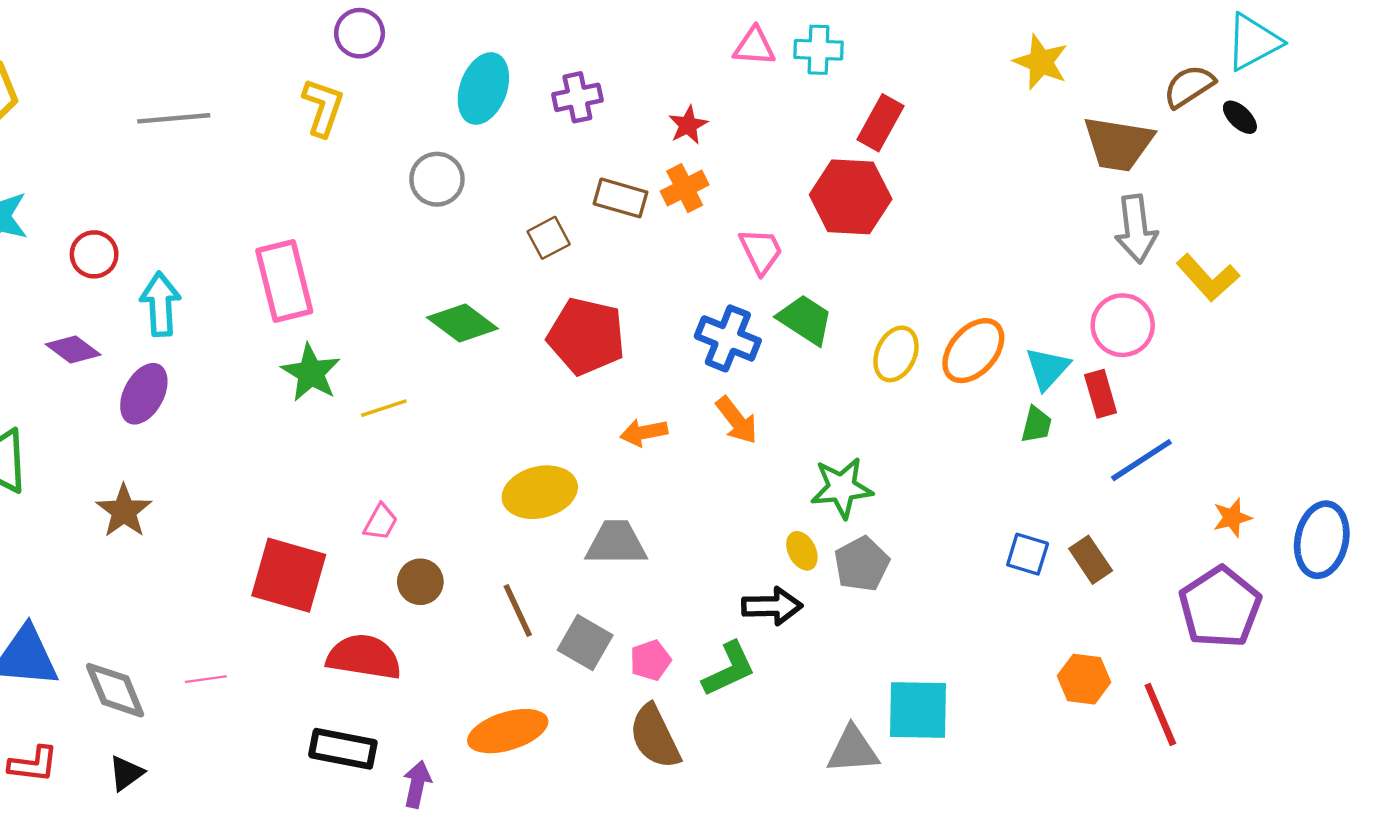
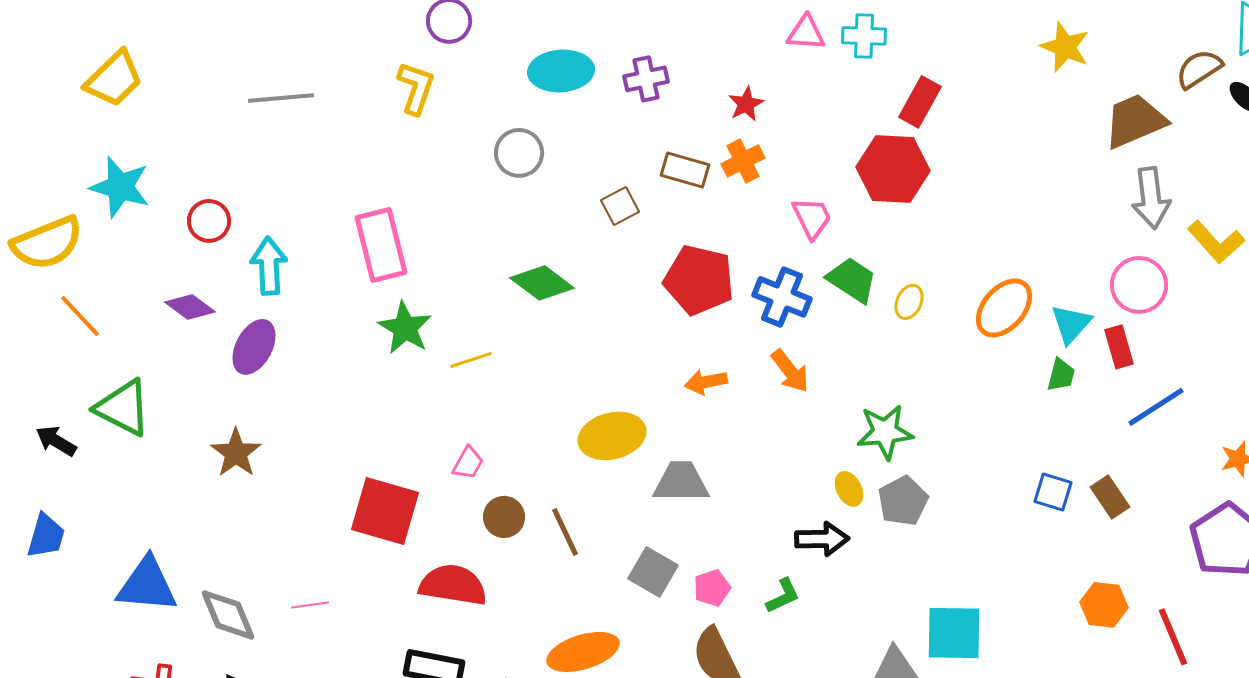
cyan ellipse: (483, 88) -> (561, 71), turned 66
brown trapezoid: (1118, 144) -> (1135, 121), turned 148
red pentagon: (586, 336) -> (699, 280), moved
yellow ellipse: (896, 354) -> (909, 302), moved, size x0.7
brown line: (518, 611) -> (565, 532), moved
green L-shape: (729, 669) -> (783, 596), size x0.7

